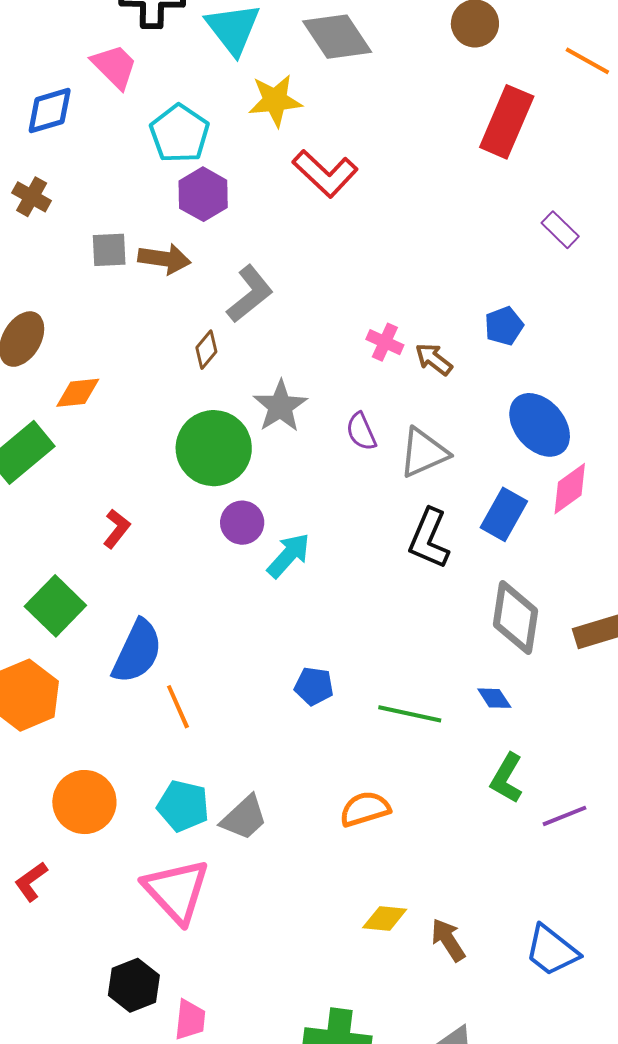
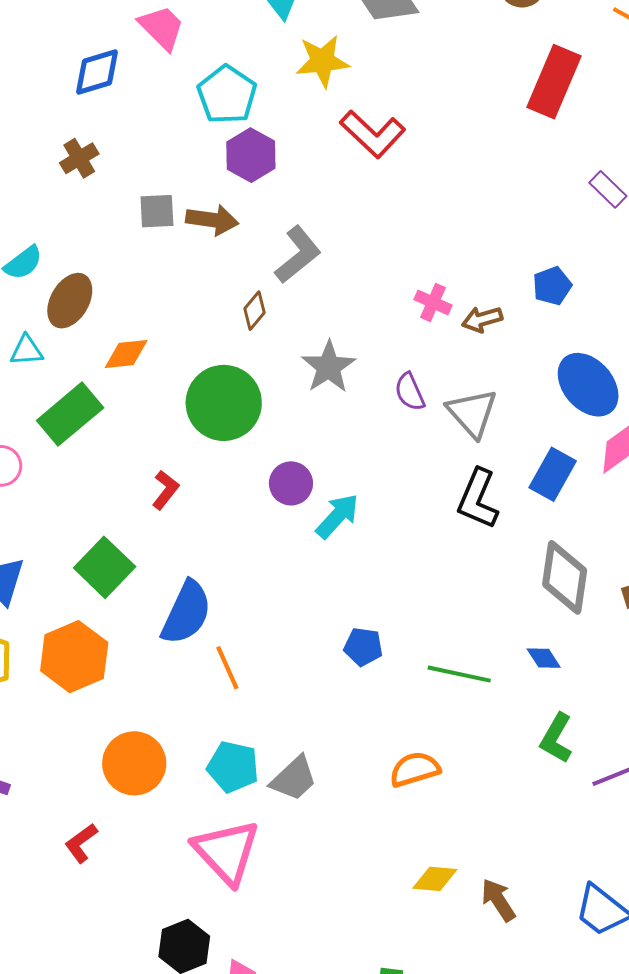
brown cross: (32, 197) -> (79, 158), turned 30
brown arrow: (434, 359) -> (482, 319), turned -54
green circle: (214, 448) -> (224, 403), moved
gray triangle: (424, 453) -> (472, 413), turned -48

